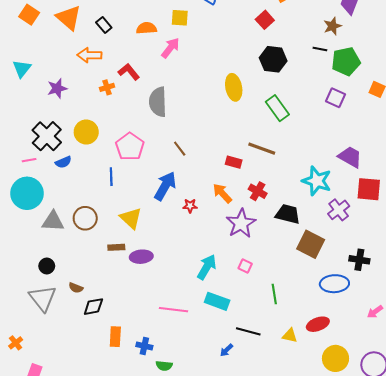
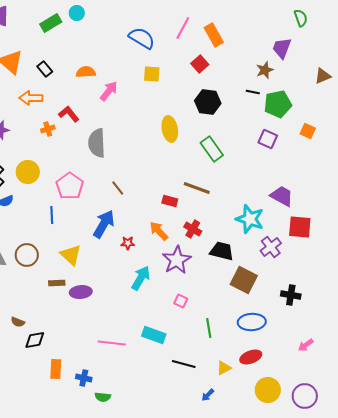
yellow square: (180, 18) -> (152, 74), moved
cyan arrow: (207, 267) -> (141, 278), moved
blue ellipse: (334, 284) -> (252, 322), moved
yellow triangle: (290, 336) -> (224, 368), turned -42
blue arrow: (226, 350) -> (208, 395), moved

